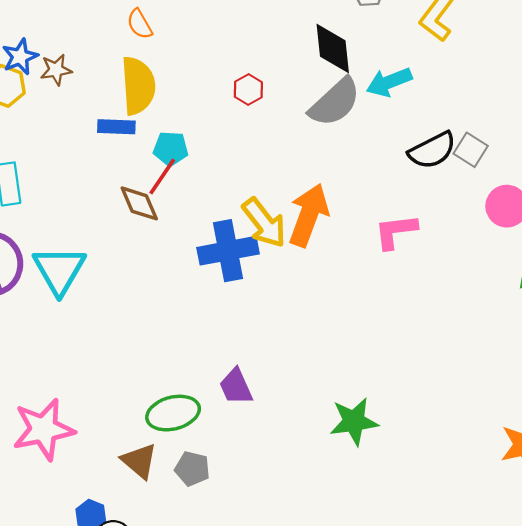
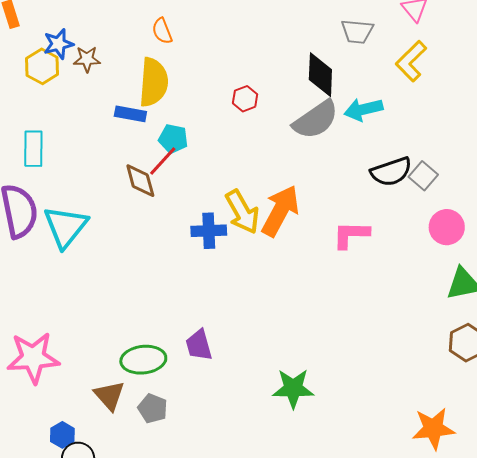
blue cross: (228, 251) -> (209, 231), size x0.7

